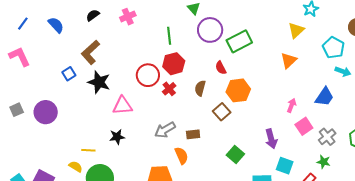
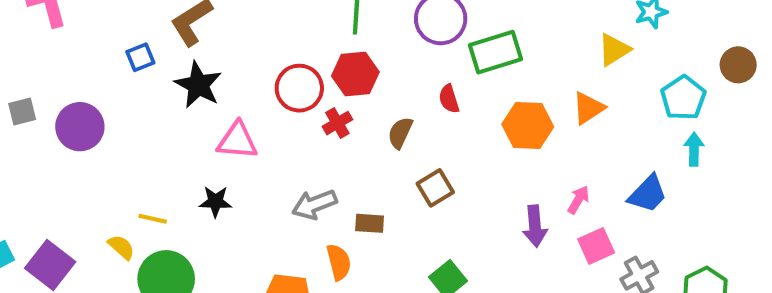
cyan arrow: (343, 71) -> (694, 149), turned -119
orange hexagon: (238, 90) -> (528, 126), moved
purple arrow: (271, 139) -> (535, 226), moved

